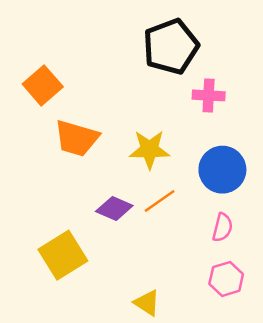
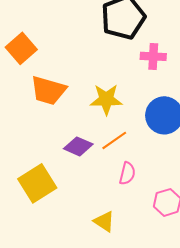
pink semicircle: (222, 227) -> (127, 173), moved

